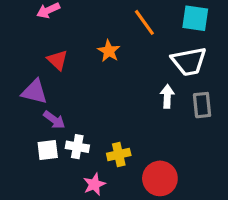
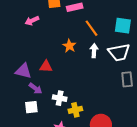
red triangle: (57, 60) -> (46, 66), moved, turned -40
white arrow: (167, 96) -> (94, 51), moved
white cross: (77, 147) -> (60, 98), moved

